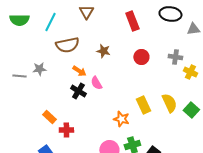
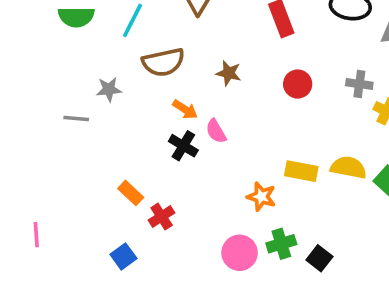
gray star: (39, 69) -> (109, 89), moved
yellow semicircle: (169, 103) -> (348, 167), turned -54
yellow rectangle: (143, 105) -> (301, 171), turned -54
red cross: (66, 130) -> (162, 217), turned -32

